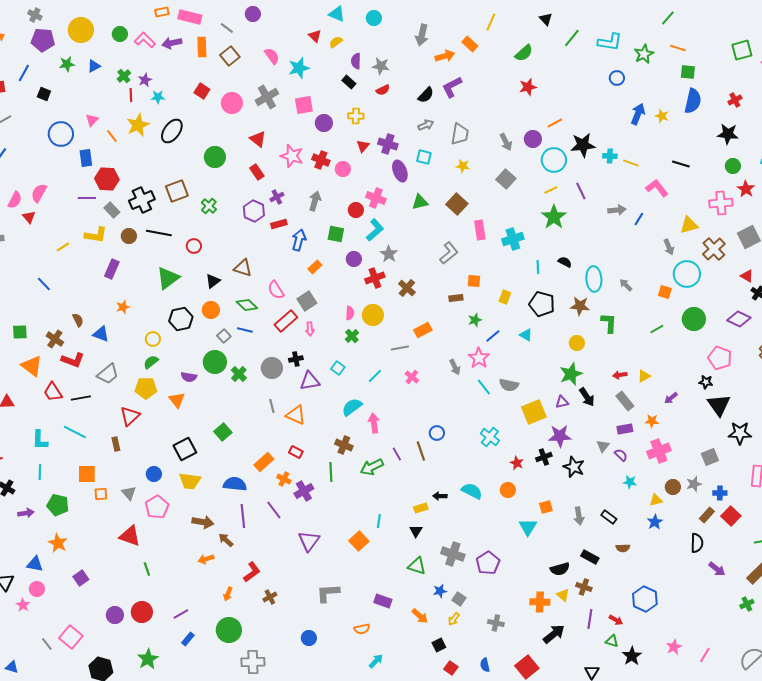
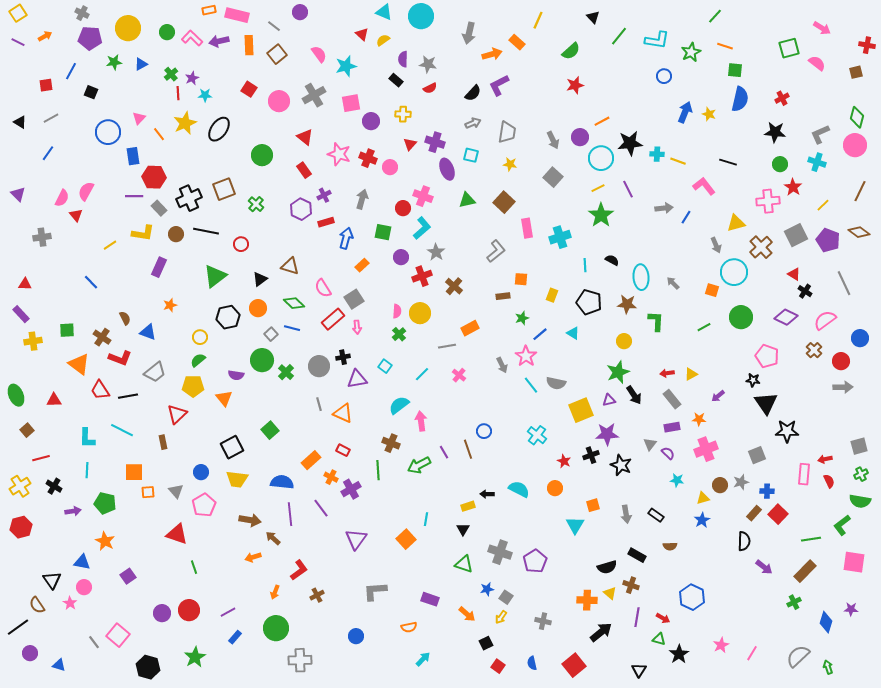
cyan circle: (374, 18) -> (421, 16), size x1.6

